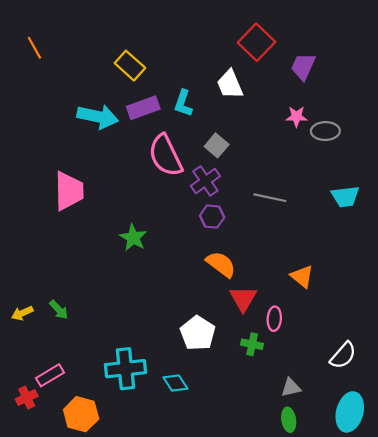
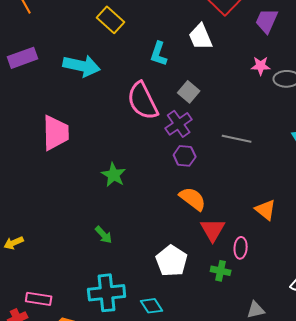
purple rectangle: (143, 108) -> (23, 58), moved
green arrow: (59, 310) -> (104, 235), moved
pink rectangle: (50, 375) -> (39, 299), turned 40

